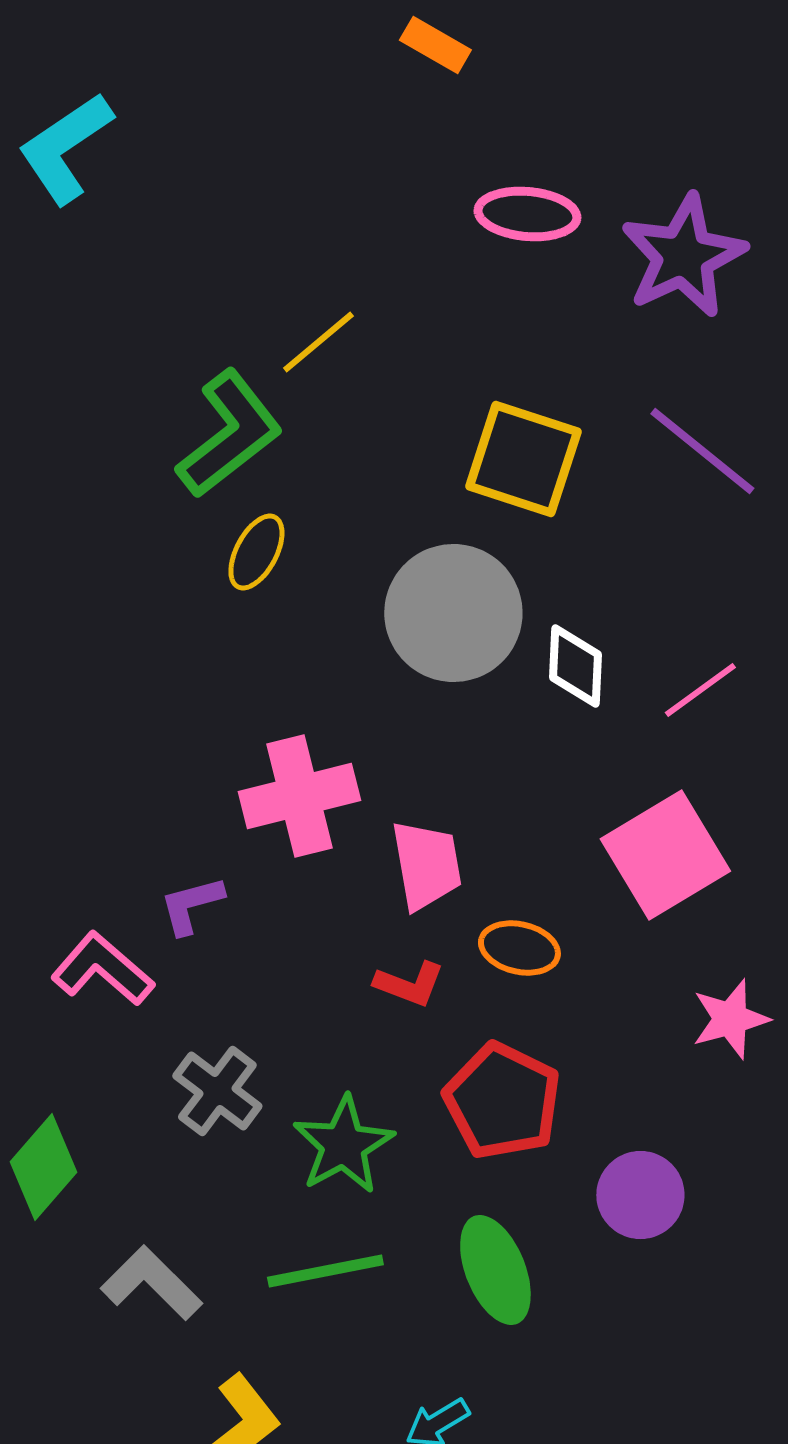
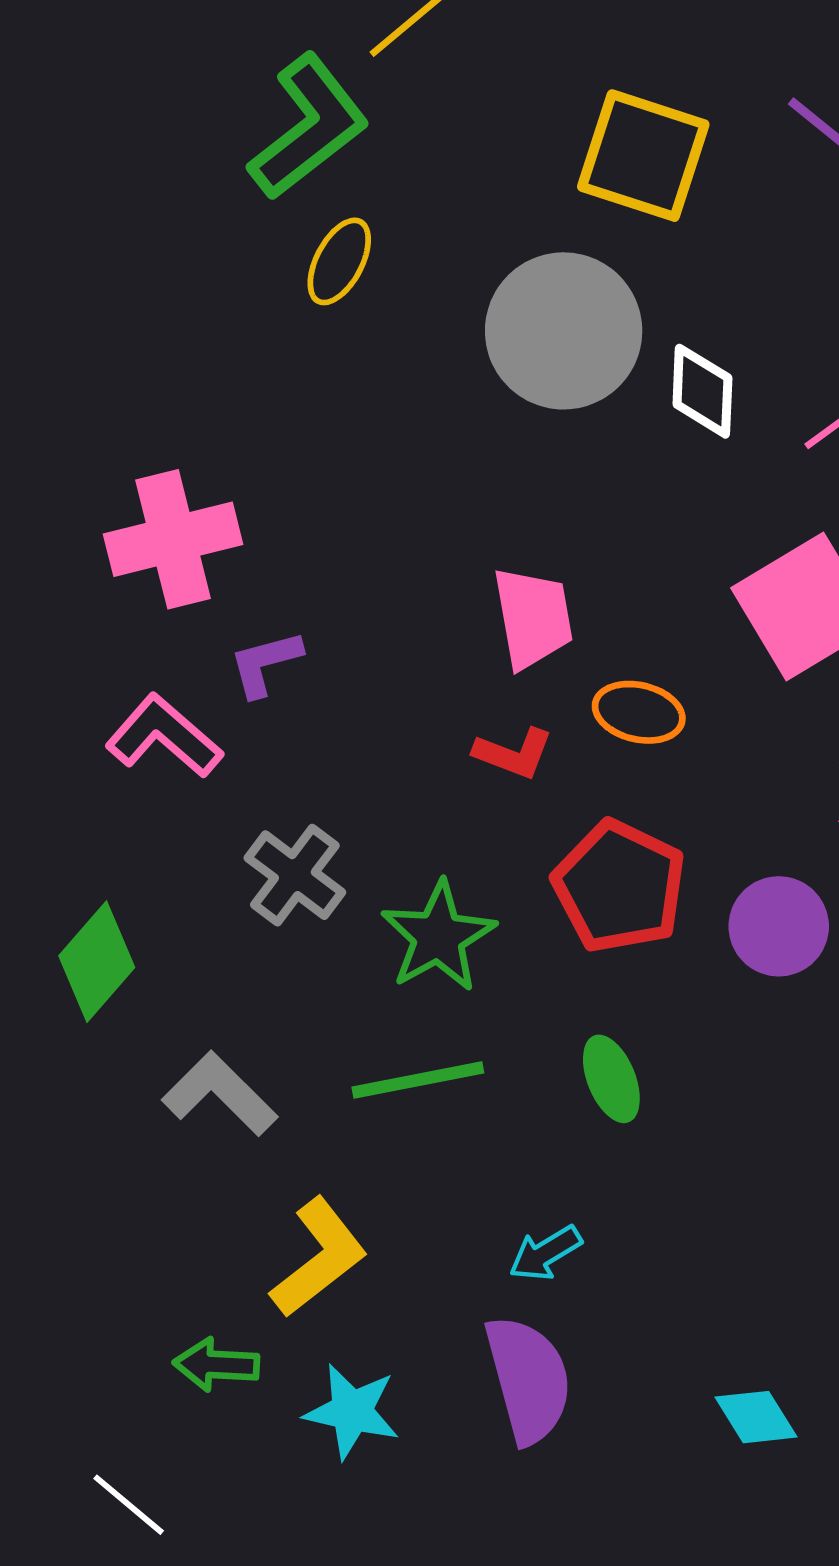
pink cross: (299, 796) -> (173, 539), moved
purple circle: (640, 1195) -> (779, 926), moved
green ellipse: (495, 1270) -> (611, 1079), size x0.7

